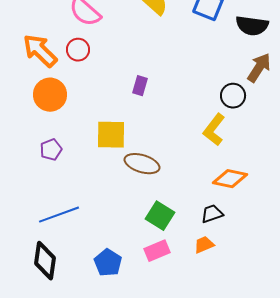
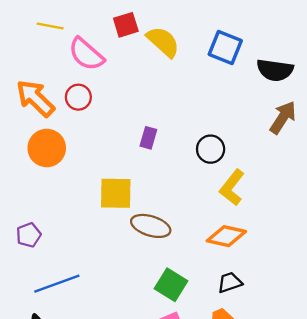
black circle: (233, 96) -> (211, 149), moved
purple pentagon: (51, 150) -> (29, 235), moved
orange diamond: (230, 179) -> (226, 236), moved

